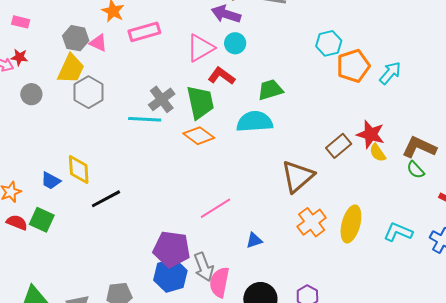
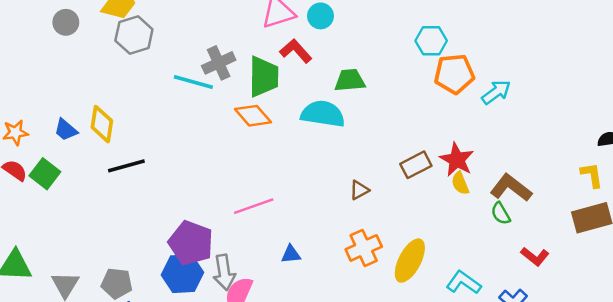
brown triangle: (298, 176) -> (359, 190), size x0.5

